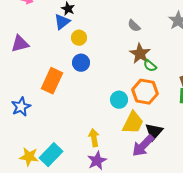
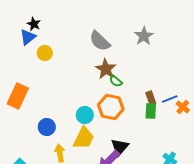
gray semicircle: (134, 26) -> (100, 41), size x1.6
blue circle: (81, 63) -> (47, 127), moved
yellow trapezoid: (133, 123) -> (84, 138), moved

